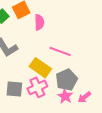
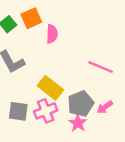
pink line: (60, 51) -> (101, 67), moved
pink arrow: (84, 97) -> (105, 107), moved

